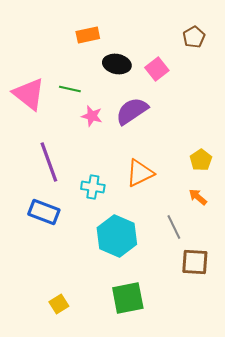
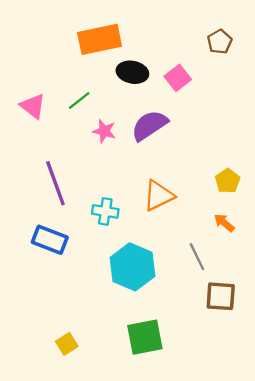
orange rectangle: (88, 35) -> (100, 39), size x1.6
green line: (70, 89) -> (79, 101), turned -50
pink triangle: (29, 94) -> (33, 106), size x0.7

